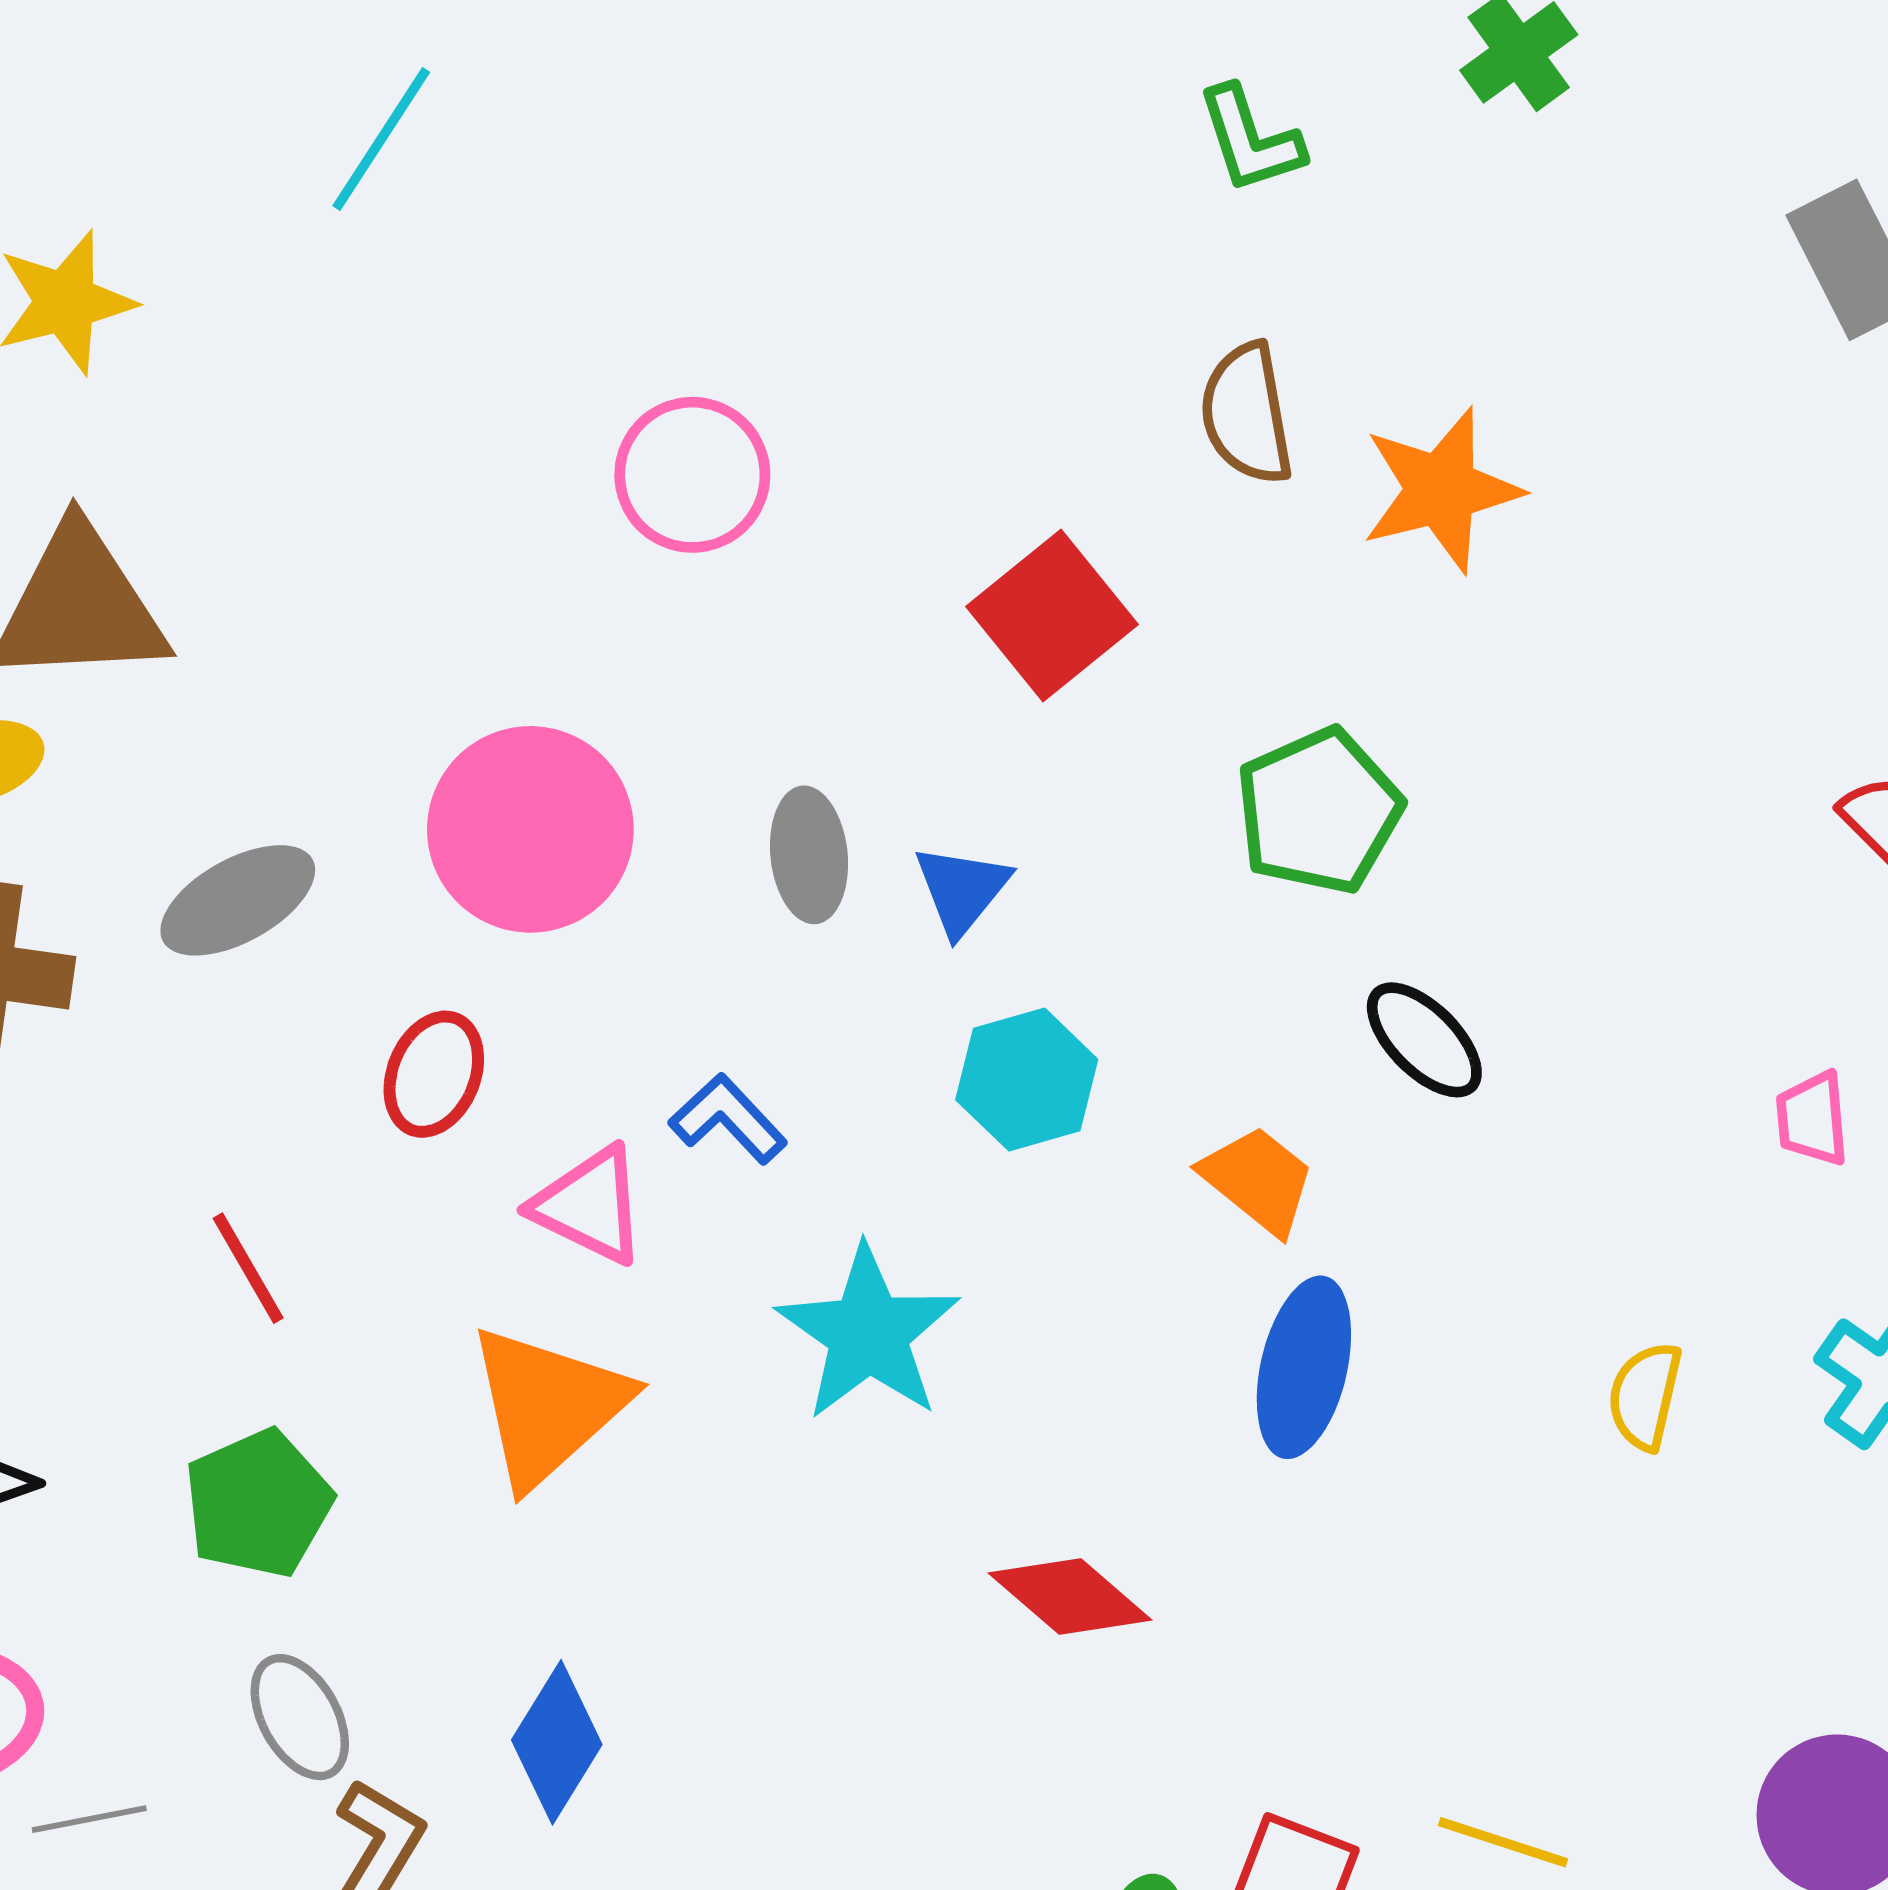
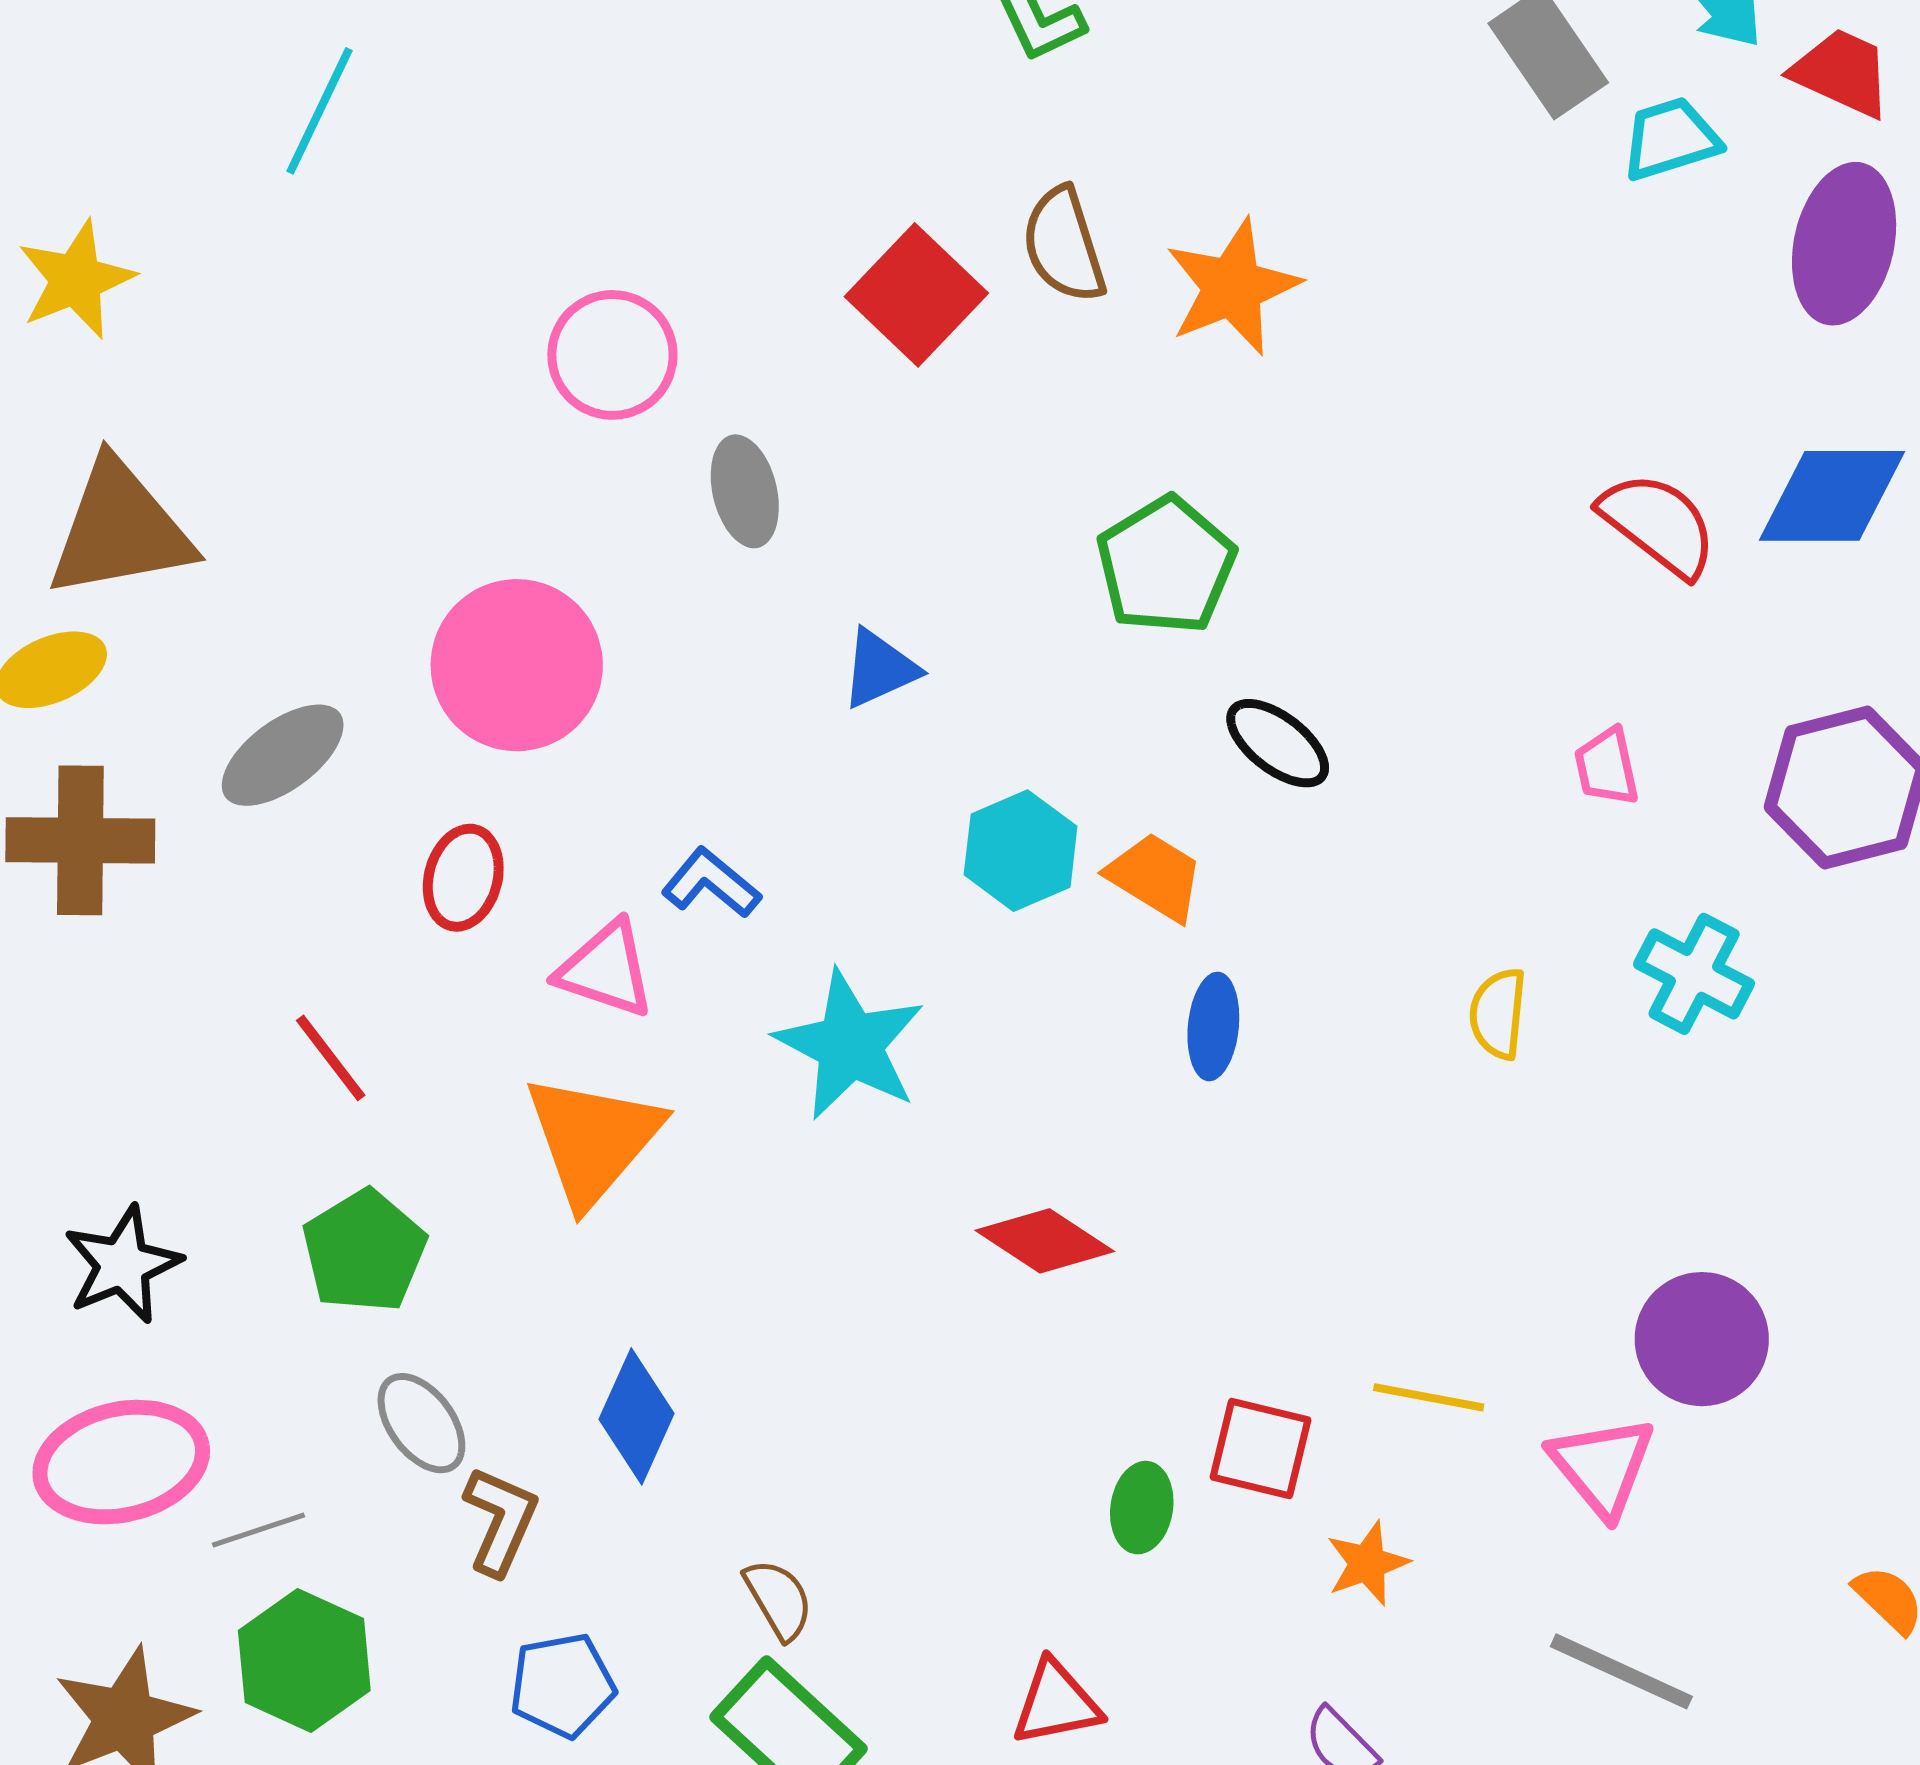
red square: (1052, 616) -> (916, 295), moved
gray ellipse: (809, 855) -> (745, 491), moved
blue triangle: (962, 890) -> (880, 669), turned 34
cyan hexagon: (1027, 1080) -> (1021, 851), moved
blue ellipse: (1304, 1367) -> (1213, 1026), size x0.7

